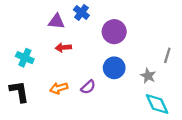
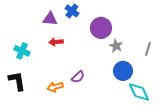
blue circle: (114, 68) -> (123, 71), moved
gray star: (148, 76) -> (116, 46), moved
orange arrow: (59, 88) -> (55, 87), moved

